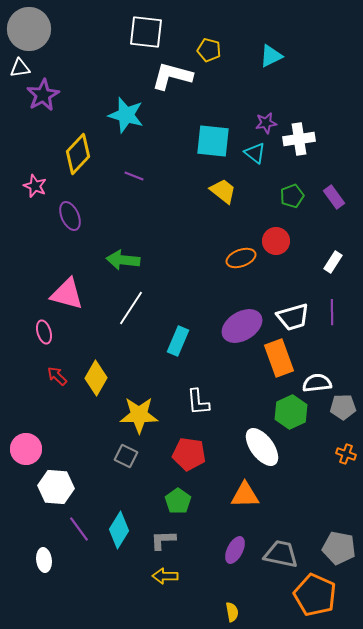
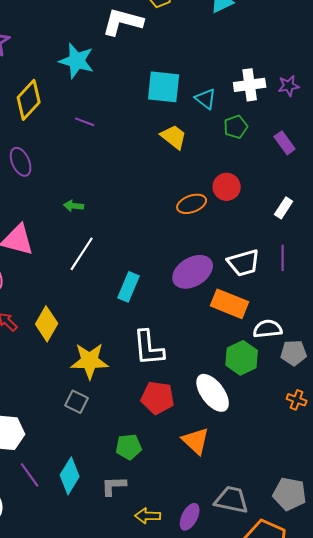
purple star: (266, 123) -> (289, 86), moved
green pentagon: (292, 196) -> (236, 127), moved
green arrow: (123, 260) -> (74, 206), size x0.6
orange rectangle: (279, 358) -> (230, 304), turned -48
white L-shape: (198, 402) -> (149, 348), size x1.4
red pentagon: (189, 454) -> (158, 398), moved
orange triangle: (245, 495) -> (196, 441), turned 44
green pentagon: (178, 501) -> (129, 447), turned 30
purple ellipse: (235, 550) -> (190, 517), moved
yellow arrow: (165, 576) -> (148, 516), moved

